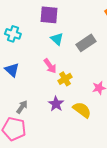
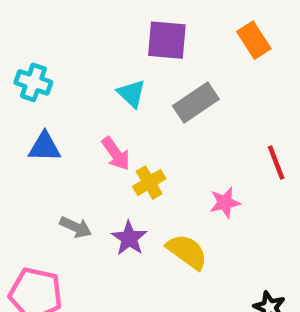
purple square: (49, 15) -> (167, 40), moved
blue triangle: (12, 70) -> (45, 147), moved, turned -42
gray arrow: (22, 107) -> (76, 227), moved, turned 80

